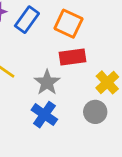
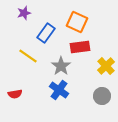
blue rectangle: (27, 20) -> (46, 33), moved
gray circle: (95, 112) -> (102, 96), moved

